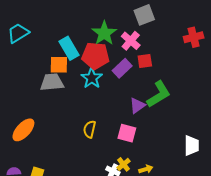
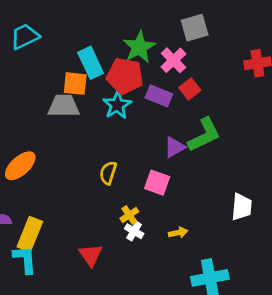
red square: (145, 61) -> (190, 89), turned -35
purple rectangle: (122, 68) -> (159, 96), turned 60
yellow cross: (124, 164) -> (129, 215), moved

